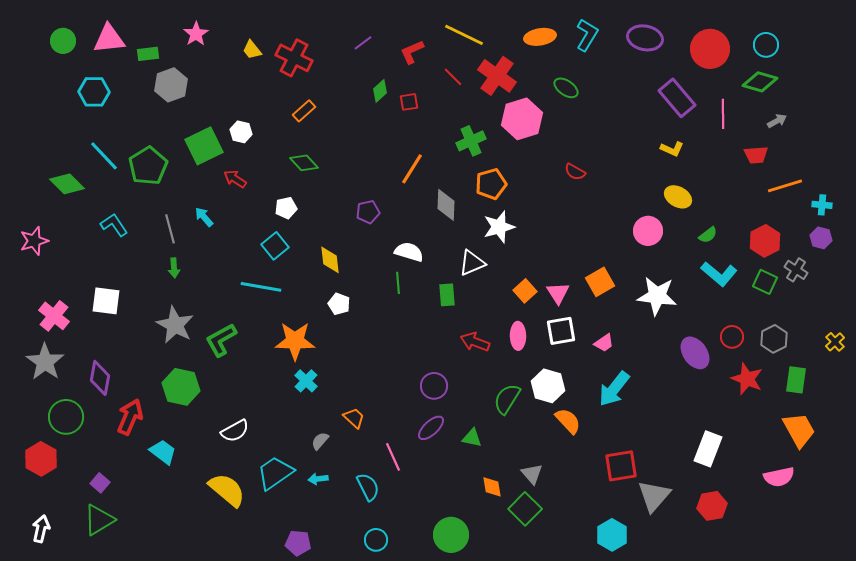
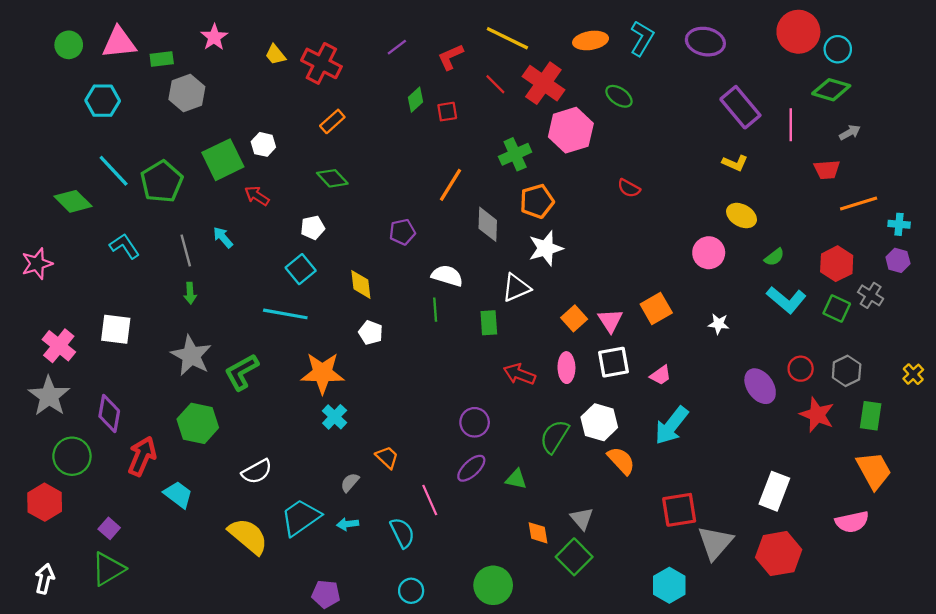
red circle: (710, 49) -> (798, 32), moved
white star: (657, 296) -> (719, 324), size x0.5
red hexagon: (712, 506) -> (779, 554), size x1.4

